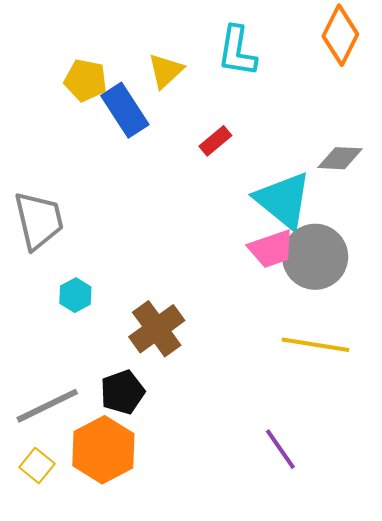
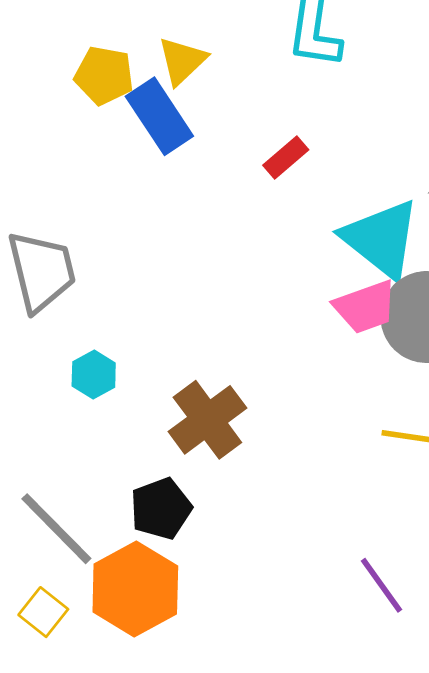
yellow triangle: (166, 71) -> (182, 61), moved
gray line: (47, 406) -> (56, 529), turned 72

